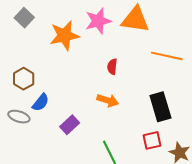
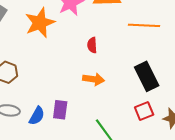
blue semicircle: (41, 102) -> (37, 116), moved
purple rectangle: (70, 125) -> (60, 110), turned -30

